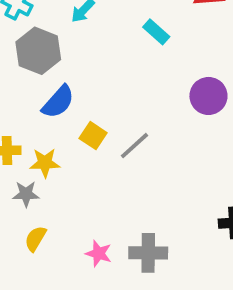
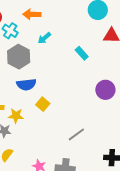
blue semicircle: (58, 102) -> (26, 84), turned 36
gray line: (134, 146) -> (76, 134), moved

